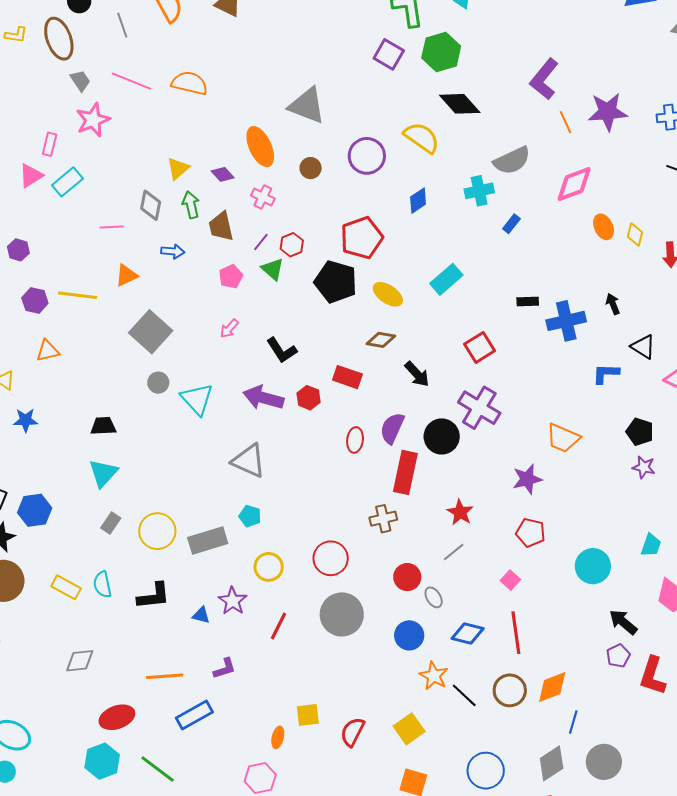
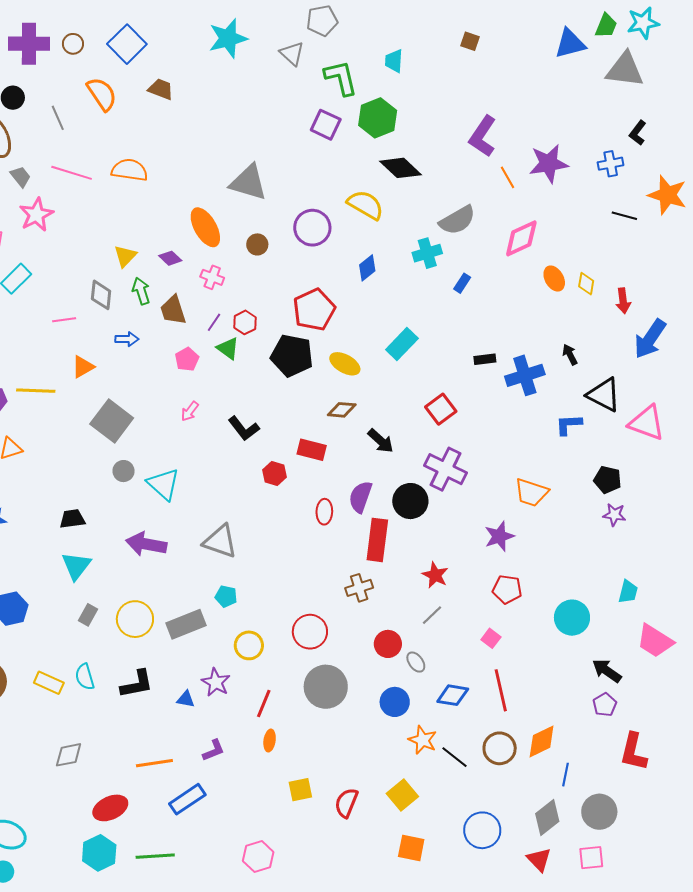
black triangle: (643, 347) -> (604, 395), size x1.4
purple arrow: (263, 398) -> (146, 544), moved
red L-shape: (653, 676) -> (634, 752), moved
orange ellipse: (278, 737) -> (270, 741), moved
green line: (158, 769) -> (155, 856), turned -36

